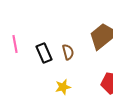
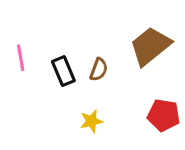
brown semicircle: (68, 52) -> (99, 70), turned 35

